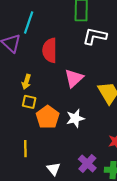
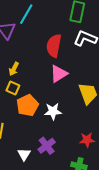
red semicircle: (50, 50) -> (54, 46), moved
purple cross: (87, 163) -> (47, 146), moved

